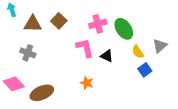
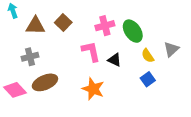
gray cross: (28, 53) -> (30, 57), turned -35
blue square: (145, 70) -> (148, 79), moved
orange star: (87, 83) -> (93, 89), size x1.5
brown ellipse: (42, 93) -> (45, 82), moved

